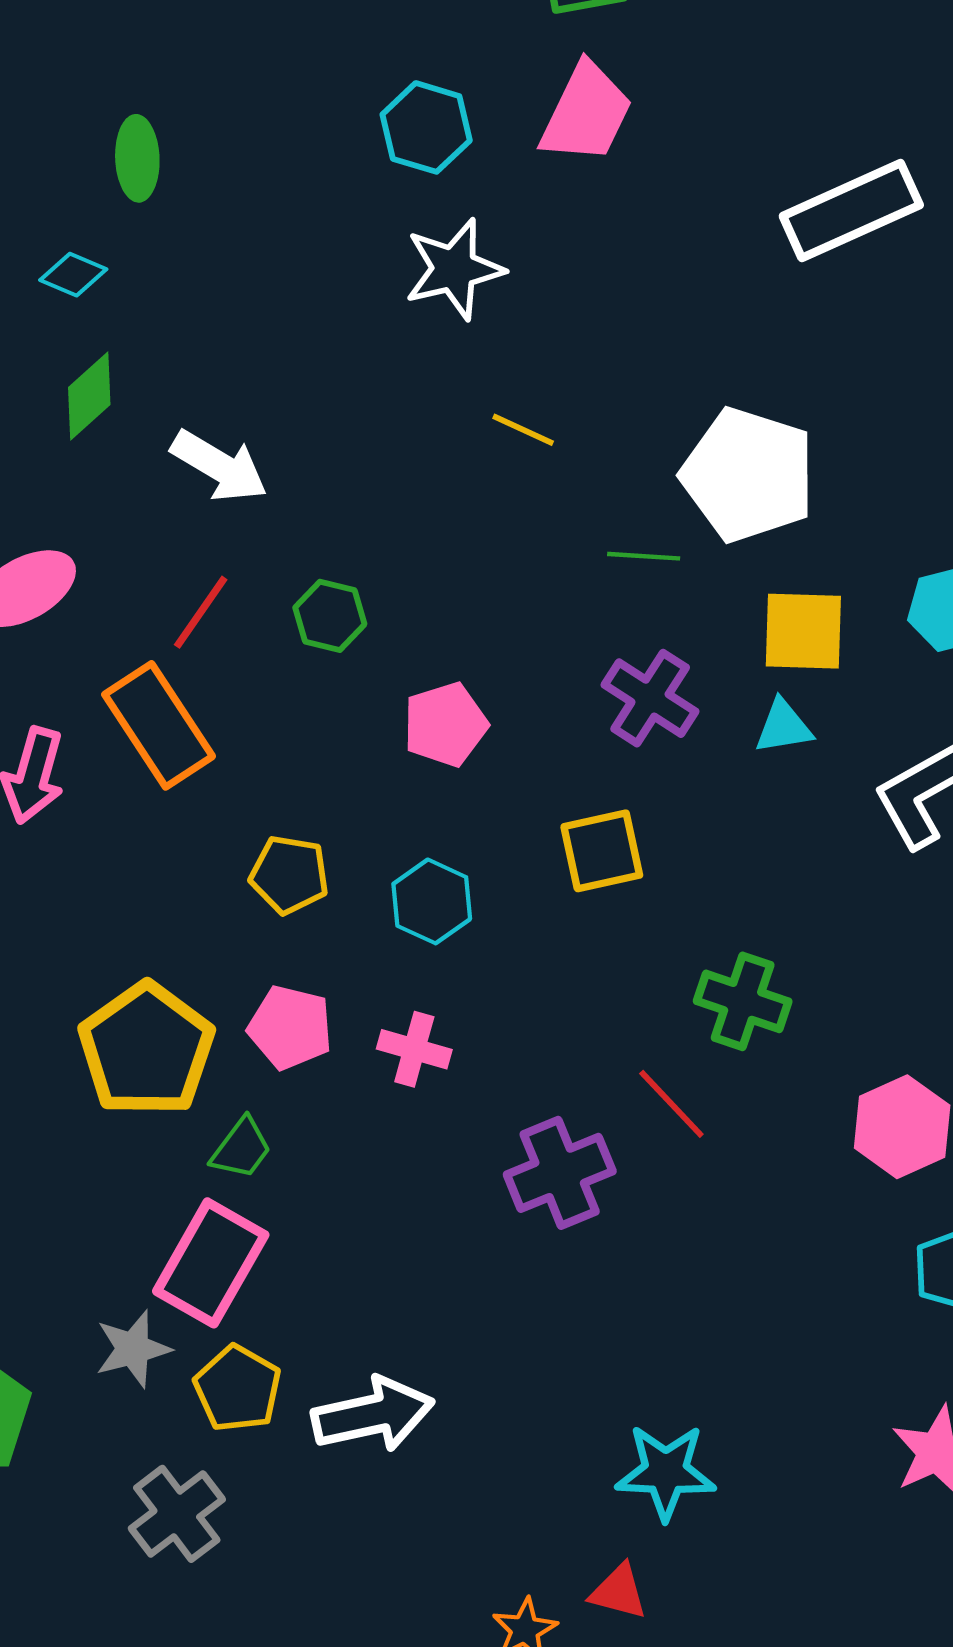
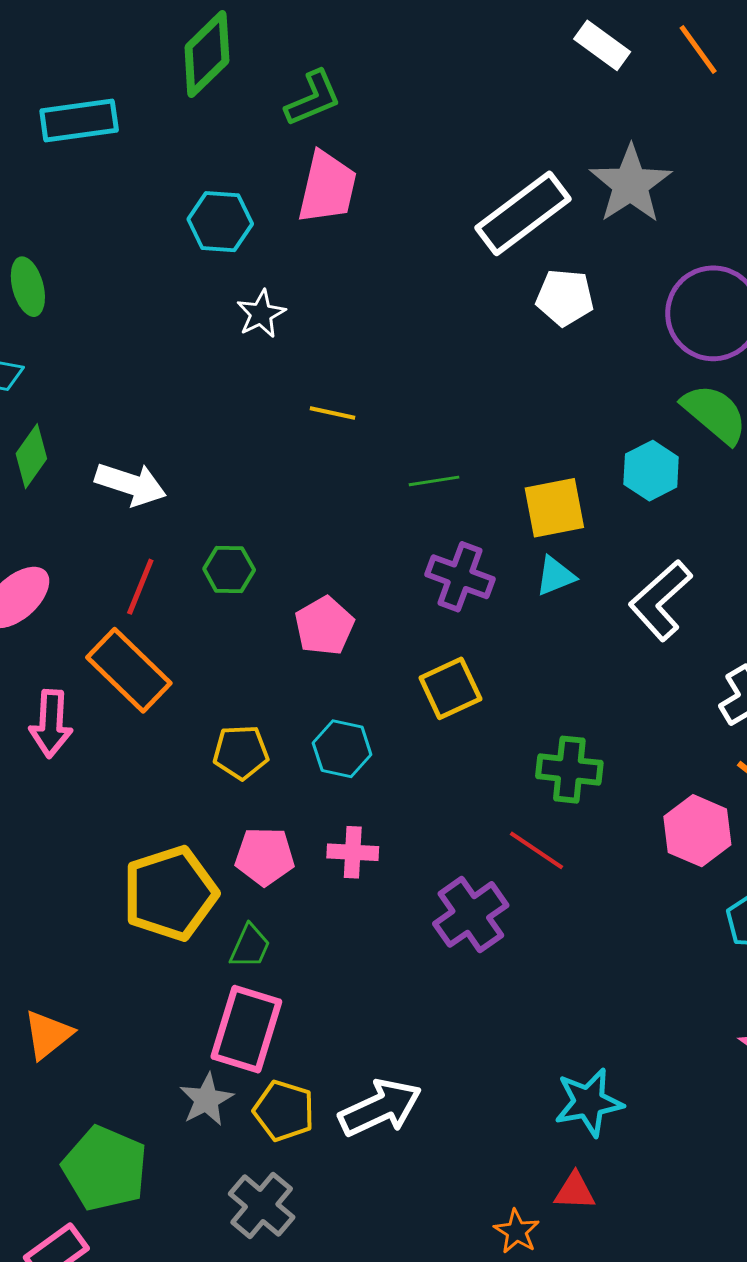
white star: (454, 269) -> (261, 314), size x0.7
white pentagon: (748, 475) -> (565, 298), moved, size x0.6
yellow pentagon: (146, 1049) -> (170, 893), turned 30

